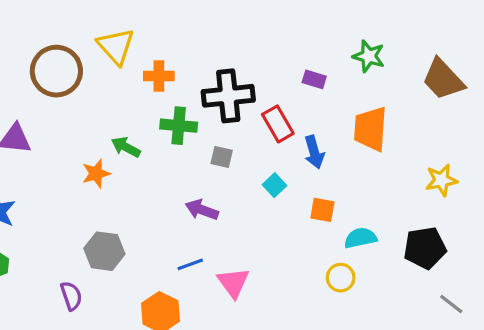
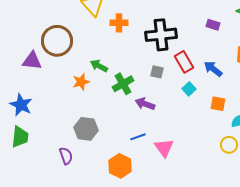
brown circle: (56, 71) -> (57, 41), moved
red rectangle: (278, 124) -> (184, 62), moved
green cross: (179, 126) -> (123, 84), moved, turned -35
blue arrow: (314, 152) -> (213, 69), turned 144

